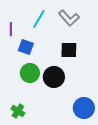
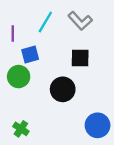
blue square: (26, 47) -> (30, 55), turned -35
green circle: (30, 73) -> (19, 77), moved

